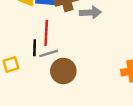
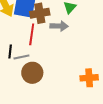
red line: (46, 33) -> (32, 34), moved

